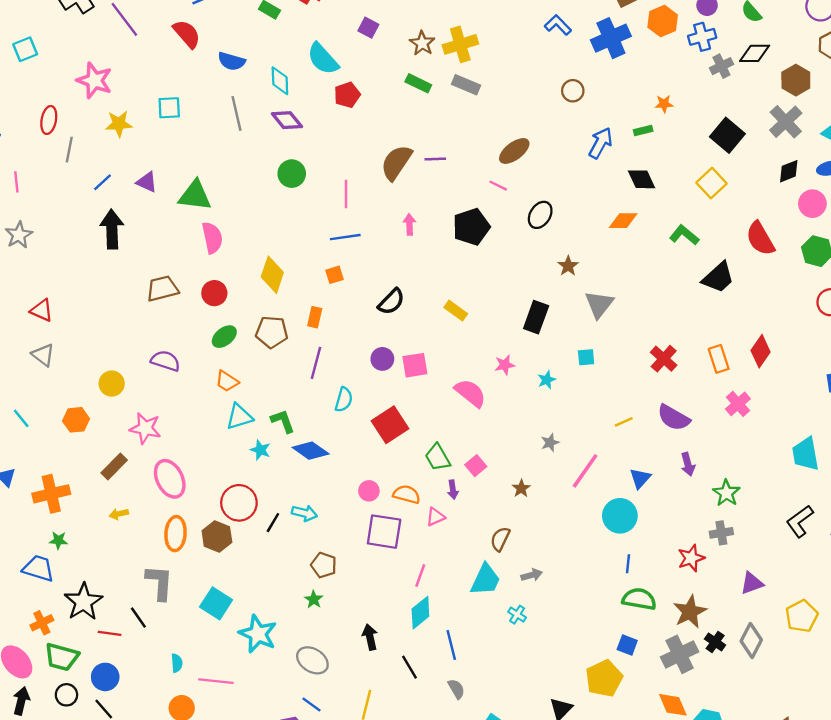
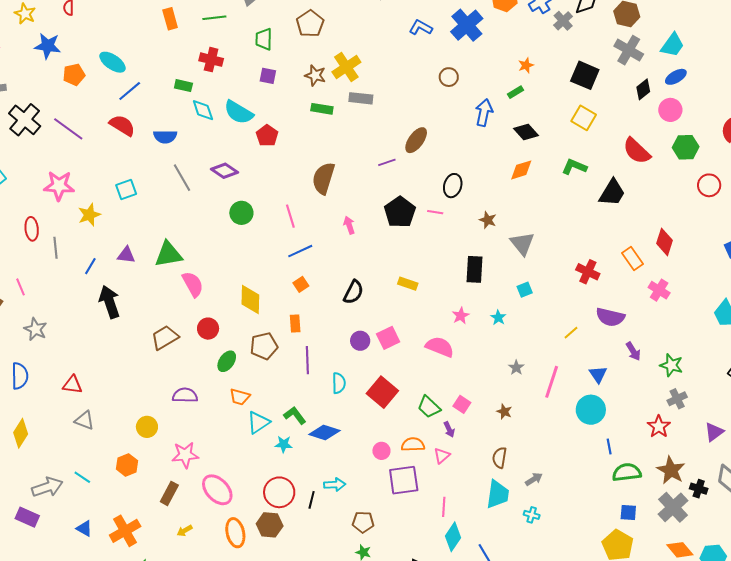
cyan diamond: (280, 81) -> (203, 110), moved
purple line: (435, 159) -> (387, 162), moved
pink line: (498, 186) -> (435, 212), moved

